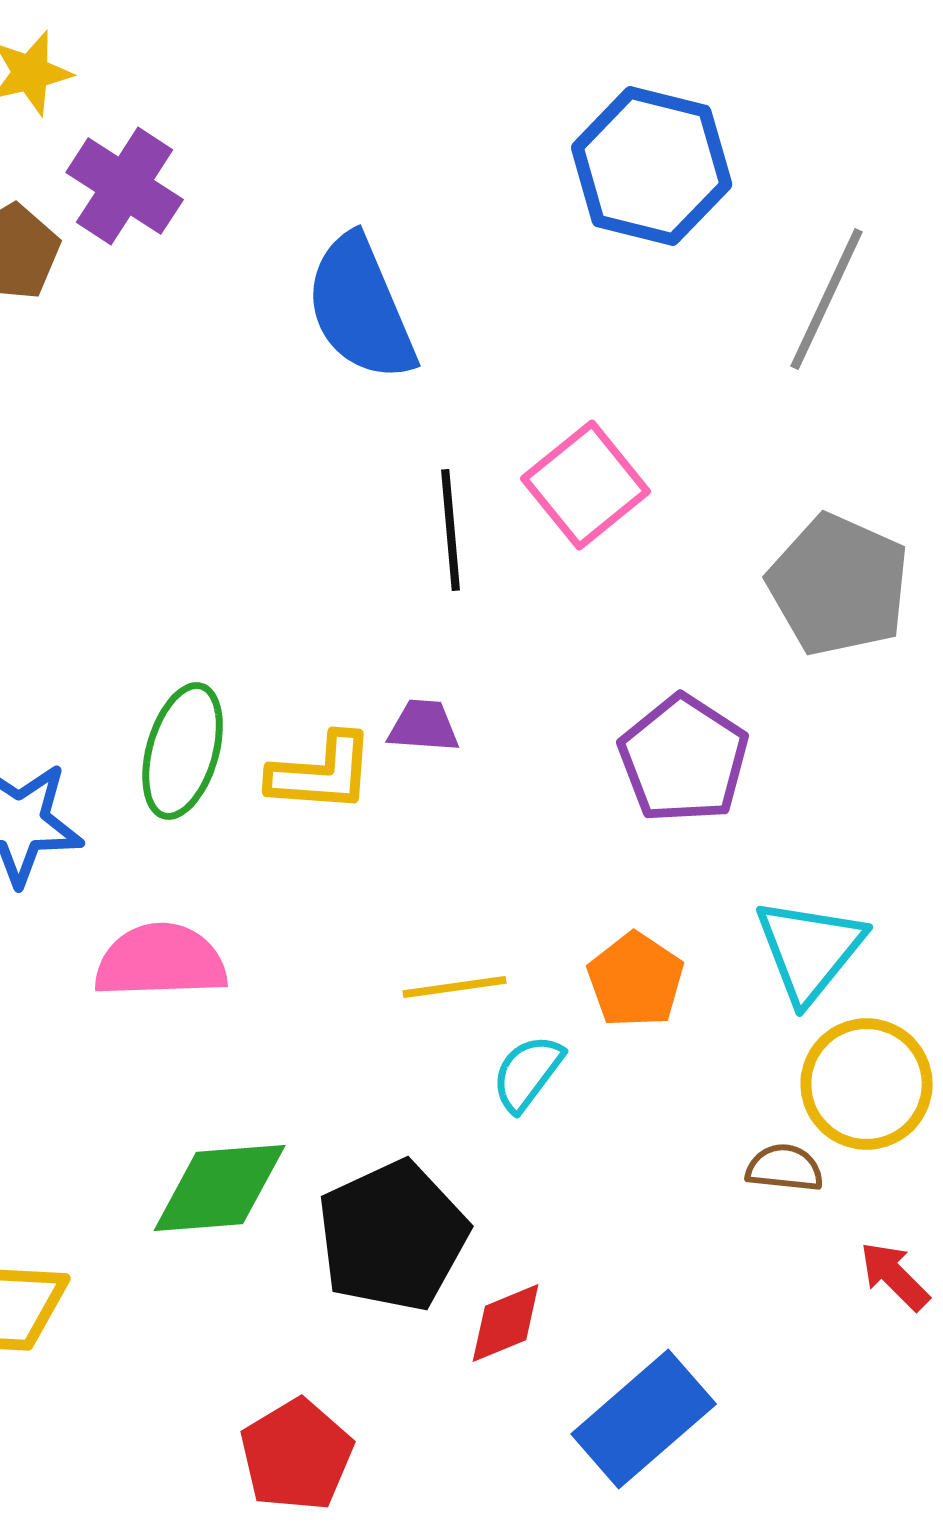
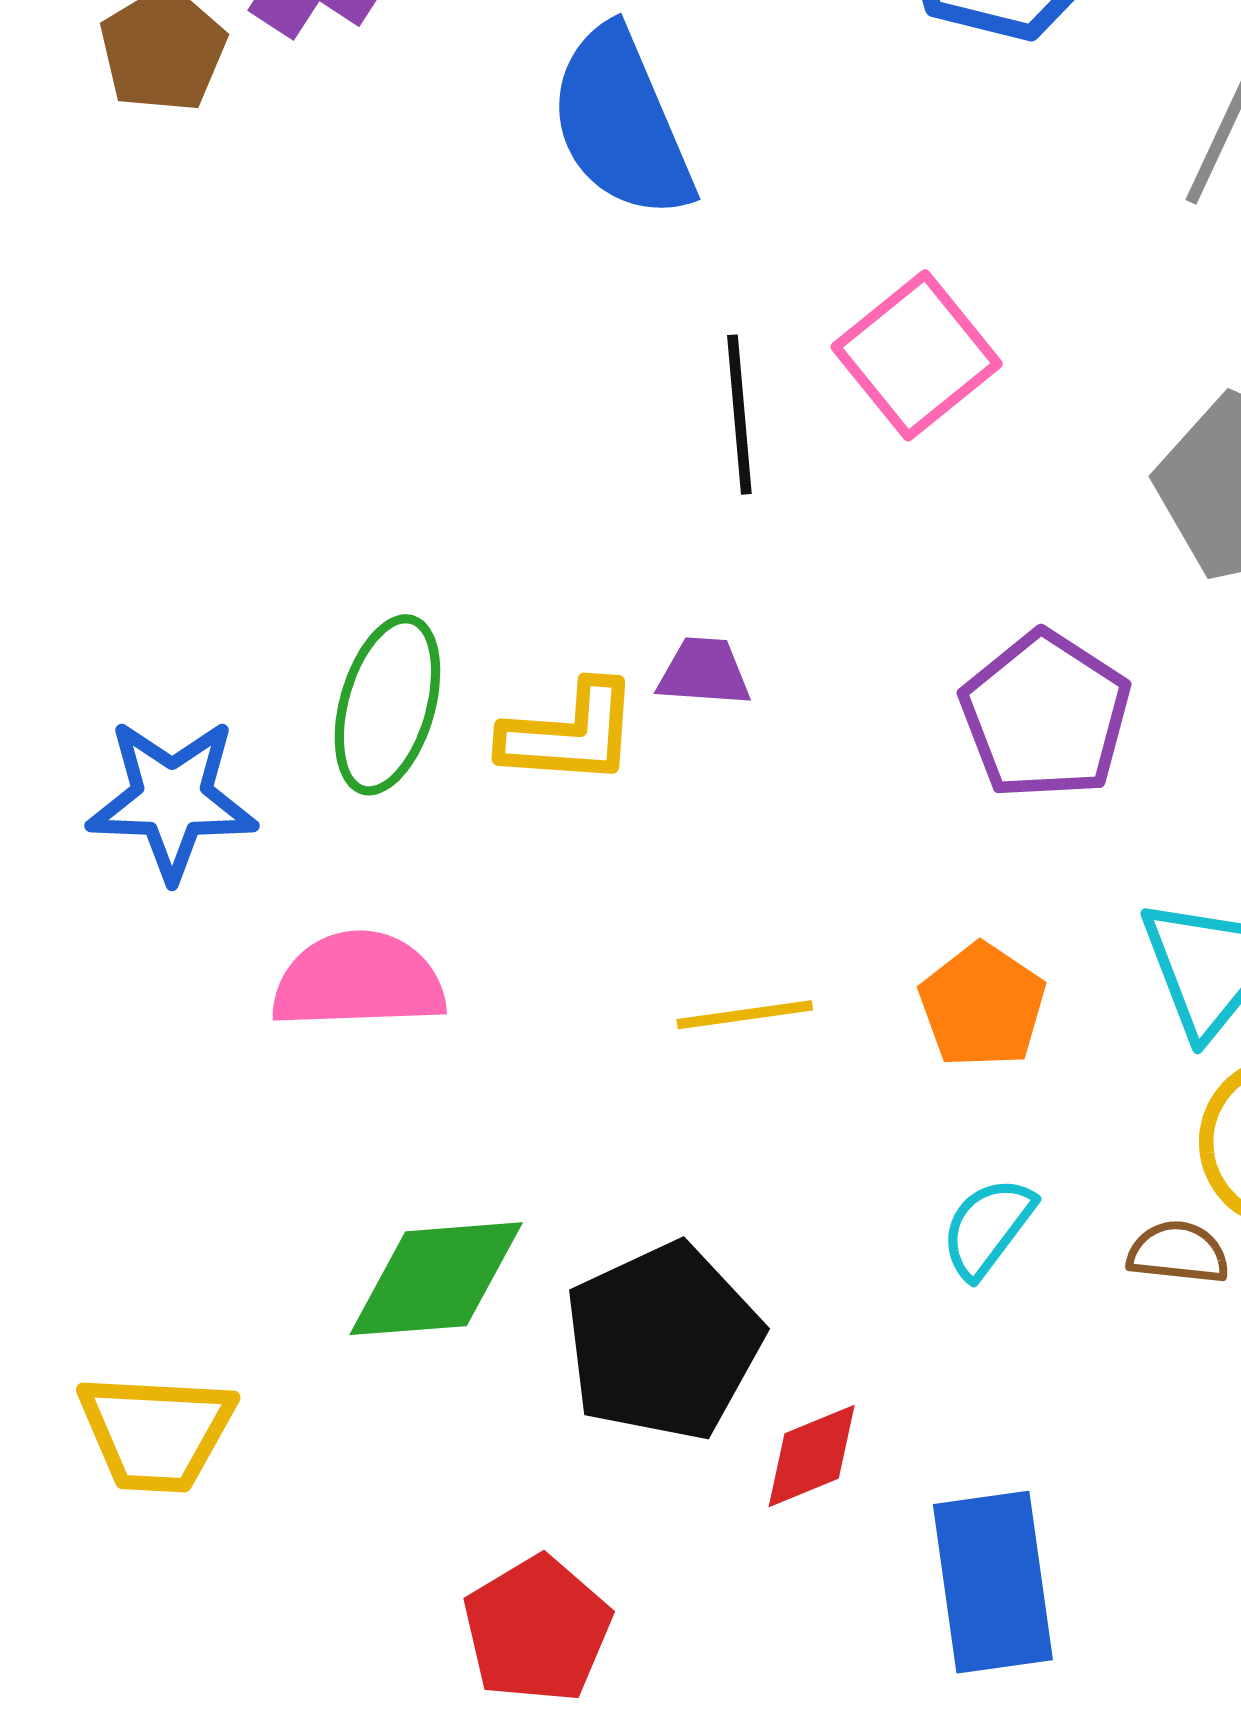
cyan semicircle: (528, 1073) -> (988, 1228), moved
blue rectangle: (644, 1419) -> (993, 1582), turned -57

